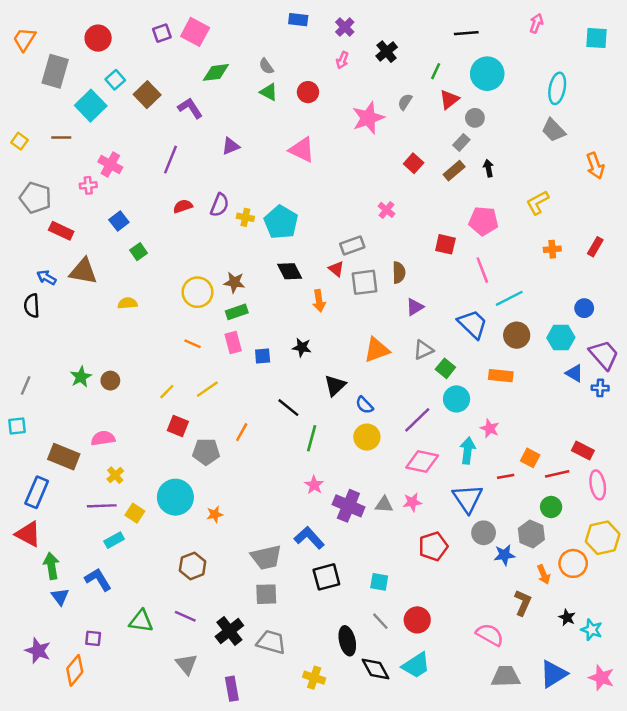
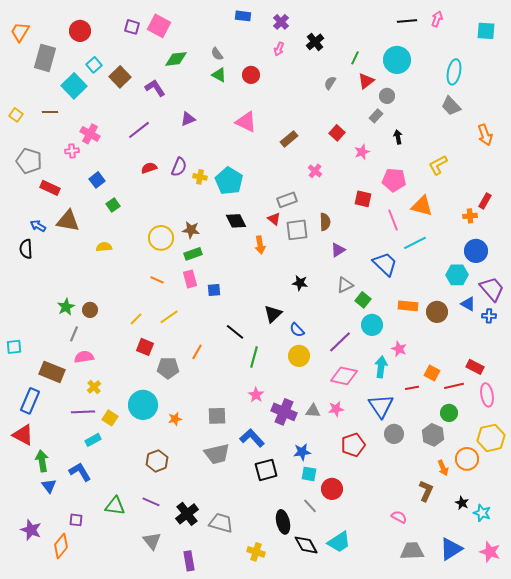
purple square: (162, 33) -> (132, 27), turned 35
black line: (466, 33) -> (407, 21), moved
pink star: (368, 118) -> (362, 152), moved, size x0.6
purple line: (170, 160) -> (139, 130), turned 30
brown rectangle: (454, 171) -> (289, 139), moved
orange cross: (552, 249) -> (470, 216), moved
blue circle: (584, 308) -> (476, 251), size x1.5
brown circle: (517, 335) -> (437, 312), moved
black star: (302, 347) -> (300, 283), moved
orange triangle: (377, 350) -> (422, 206), moved, turned 35
gray line: (26, 385) -> (74, 334), moved
blue star: (504, 555) -> (302, 452), moved
gray square: (266, 594) -> (217, 416), moved
red circle: (417, 620) -> (332, 489), moved
pink semicircle: (490, 635) -> (399, 517), size x0.7

